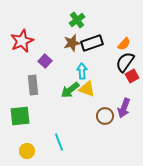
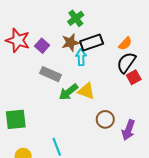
red star: (22, 41) -> (18, 40), turned -30
purple square: (45, 61) -> (42, 46), moved
cyan arrow: (82, 71) -> (81, 57), moved
gray rectangle: (33, 85) -> (50, 74), moved, turned -60
purple arrow: (124, 108) -> (128, 130), moved

